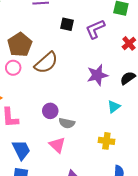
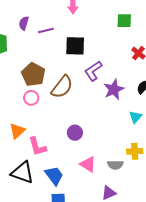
black square: (67, 24) -> (75, 46), size x1.5
purple L-shape: (95, 29) -> (93, 71), moved
gray semicircle: (67, 123) -> (115, 165), moved

